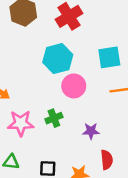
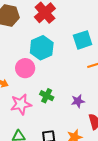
pink circle: (74, 86) -> (25, 68), moved
green cross: (54, 118) -> (47, 96), turned -32

